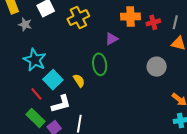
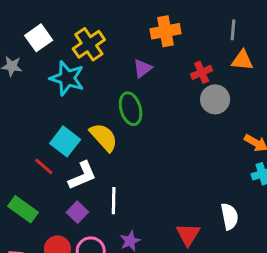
red cross: (153, 22) -> (202, 72), moved
cyan star: (35, 60) -> (67, 78), moved
yellow semicircle: (79, 81) -> (104, 137), size x1.5
green rectangle: (36, 118) -> (23, 209), moved

